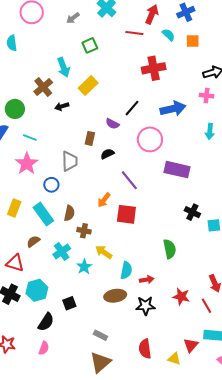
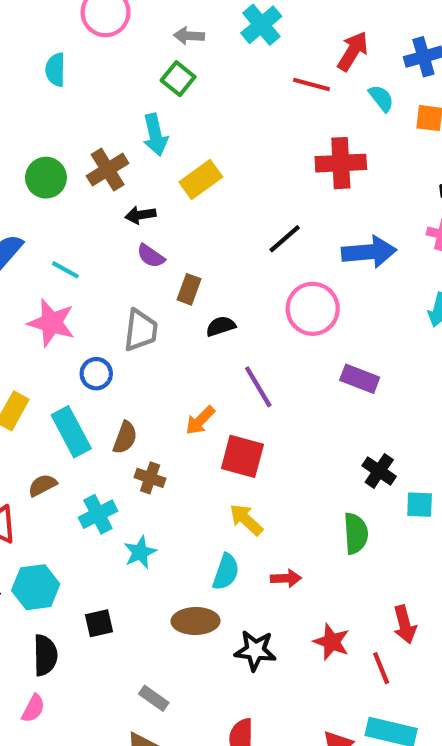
gray arrow: (73, 18) -> (189, 36), turned 32
green square: (90, 45) -> (178, 79), moved, turned -35
green circle: (15, 109) -> (46, 178), moved
purple semicircle: (112, 124) -> (151, 256), moved
pink star: (27, 164) -> (51, 323), turned -30
purple rectangle: (177, 170) -> (360, 379), size x0.7
green semicircle: (170, 249) -> (356, 533), moved
yellow arrow: (104, 252) -> (246, 520), moved
red arrow: (147, 280) -> (286, 578), moved
black semicircle: (46, 322) -> (45, 655), turned -42

